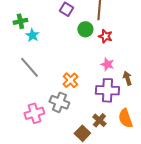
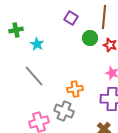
green cross: (20, 21) -> (16, 30), moved
orange cross: (70, 80) -> (75, 89), turned 35

